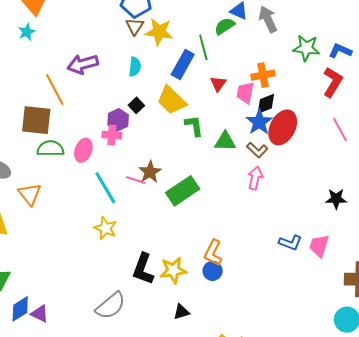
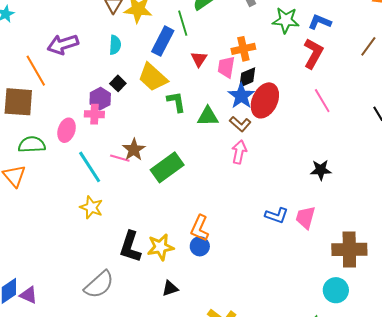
green semicircle: (50, 148) -> (32, 145), moved

